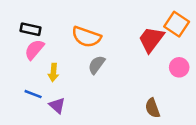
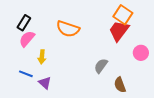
orange square: (177, 24) -> (123, 15), moved
black rectangle: (30, 29) -> (24, 23), turned -70
gray semicircle: (97, 65) -> (101, 66), moved

